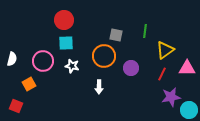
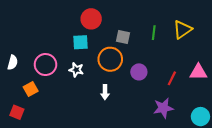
red circle: (64, 20) -> (91, 19), moved
cyan square: (66, 43) -> (81, 42), moved
yellow triangle: (165, 50) -> (182, 30), moved
purple star: (171, 97) -> (163, 108), moved

